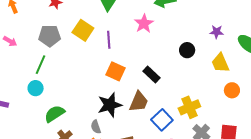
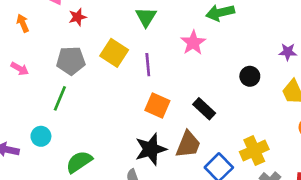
cyan circle: (36, 88) -> (41, 136), moved

